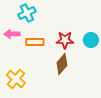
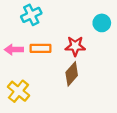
pink arrow: (12, 34) -> (14, 50), moved
cyan circle: (91, 40) -> (102, 23), moved

